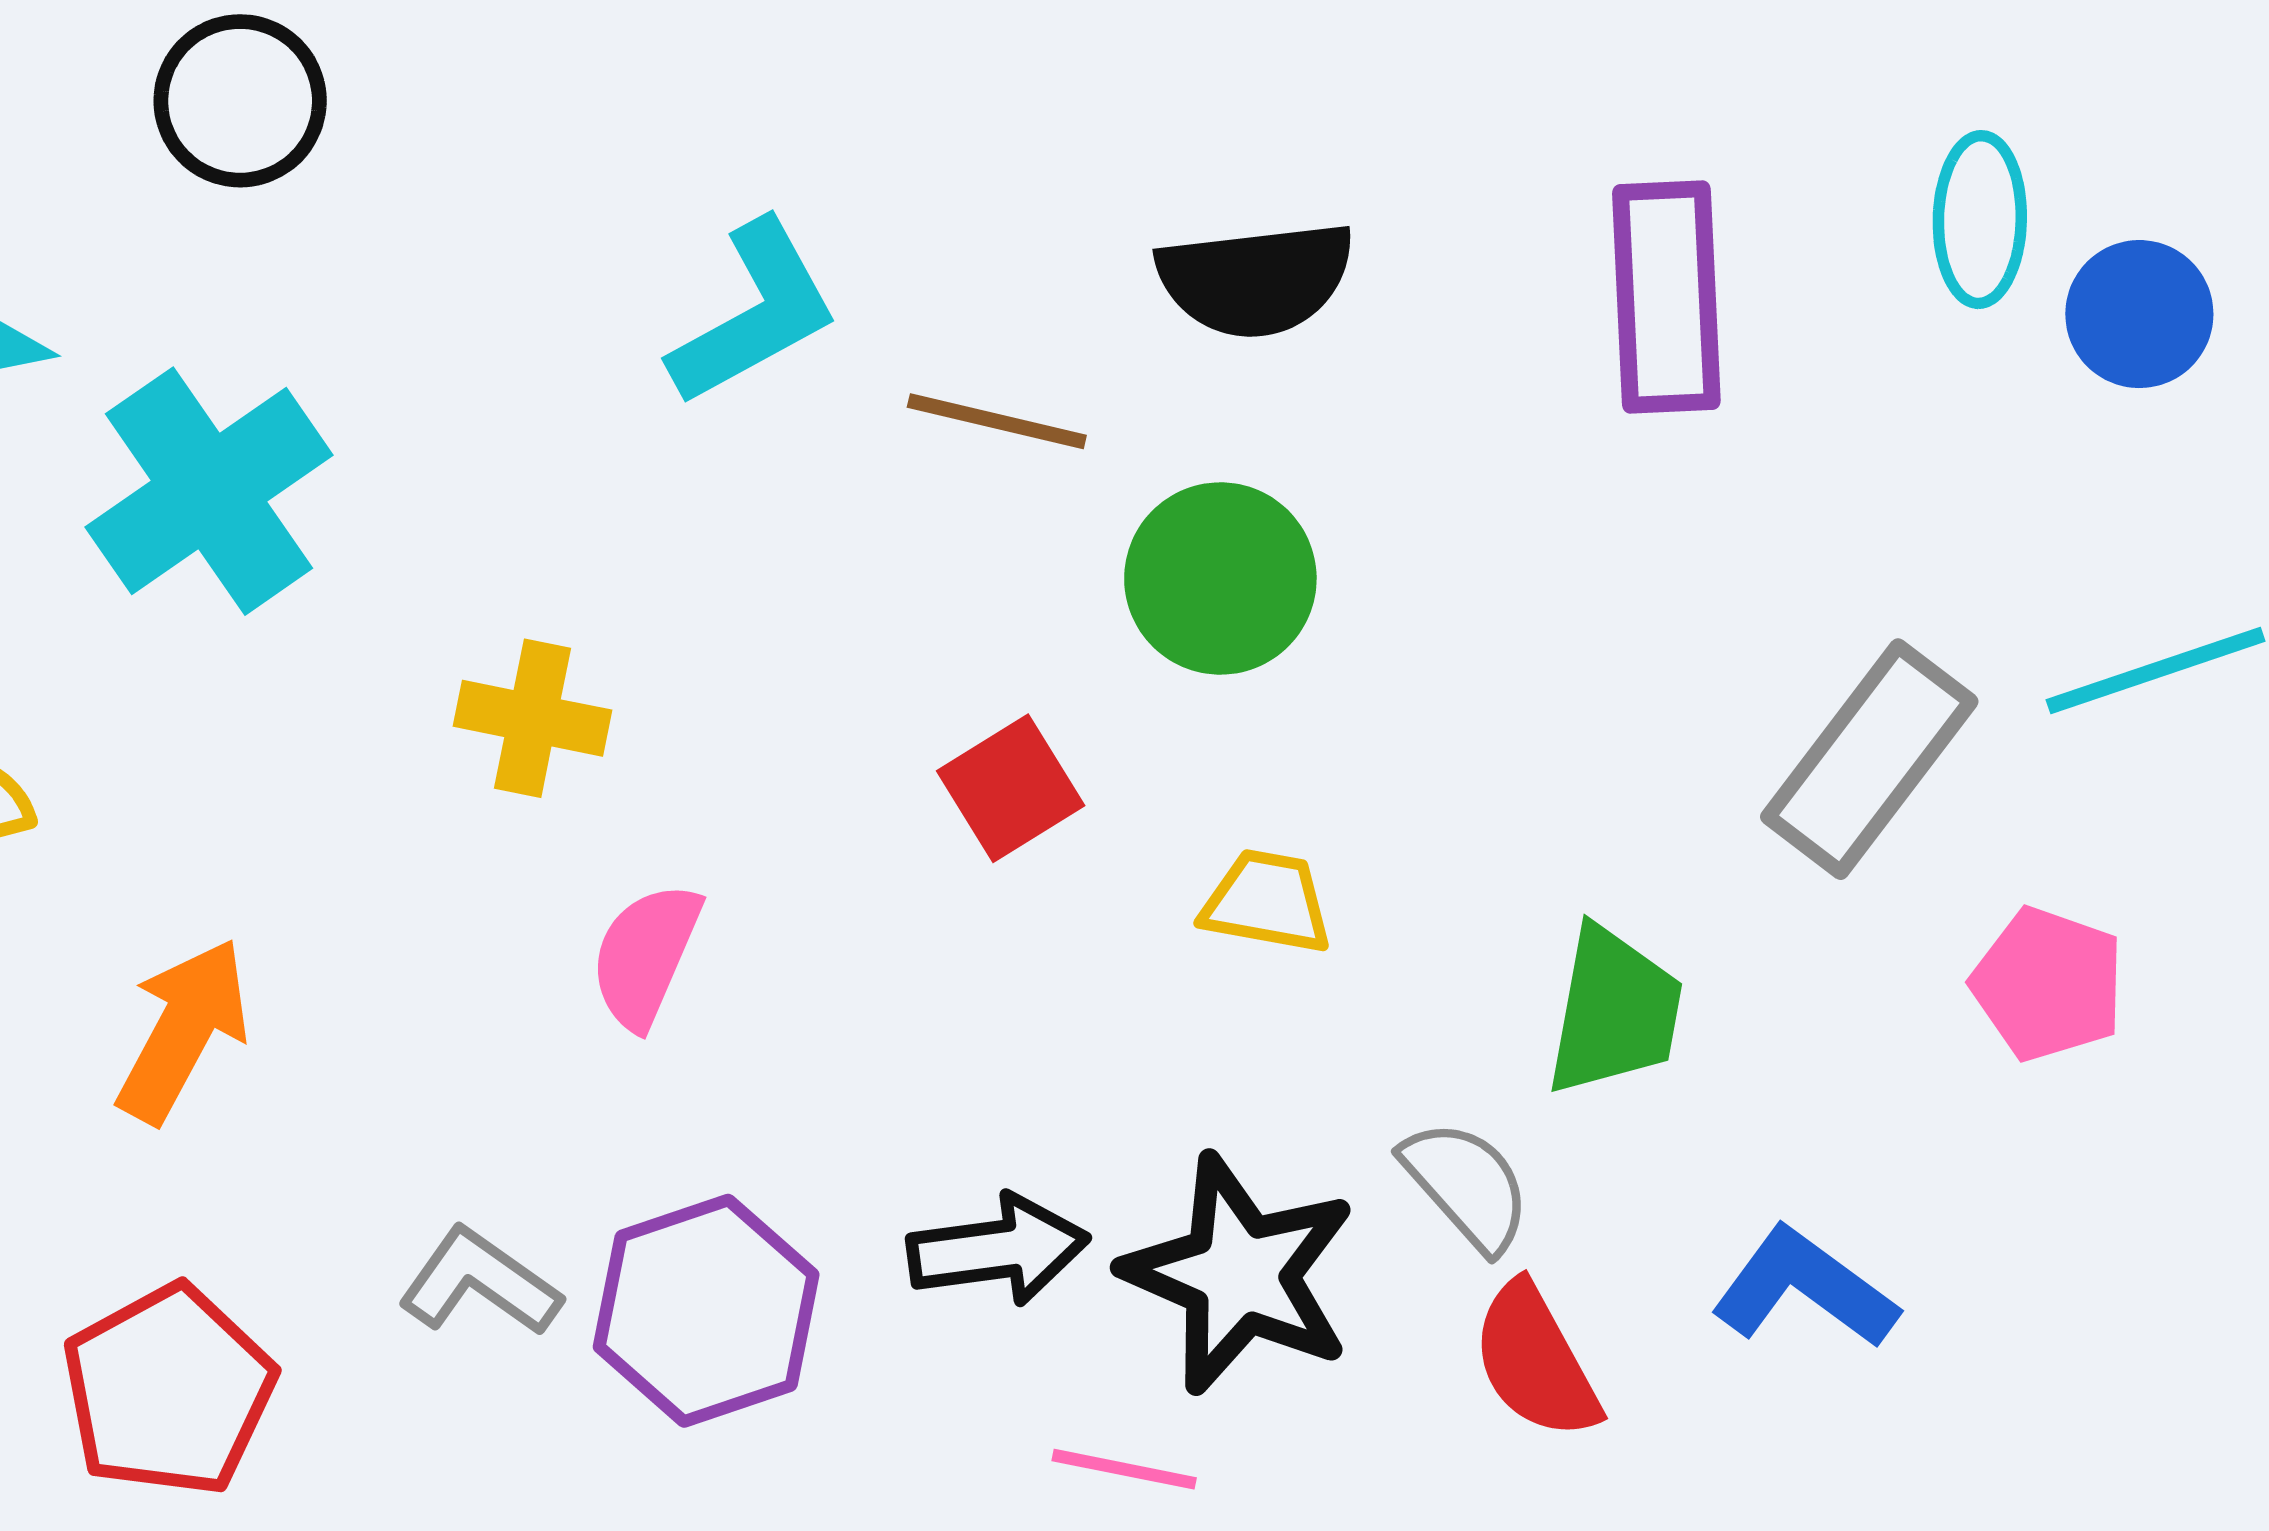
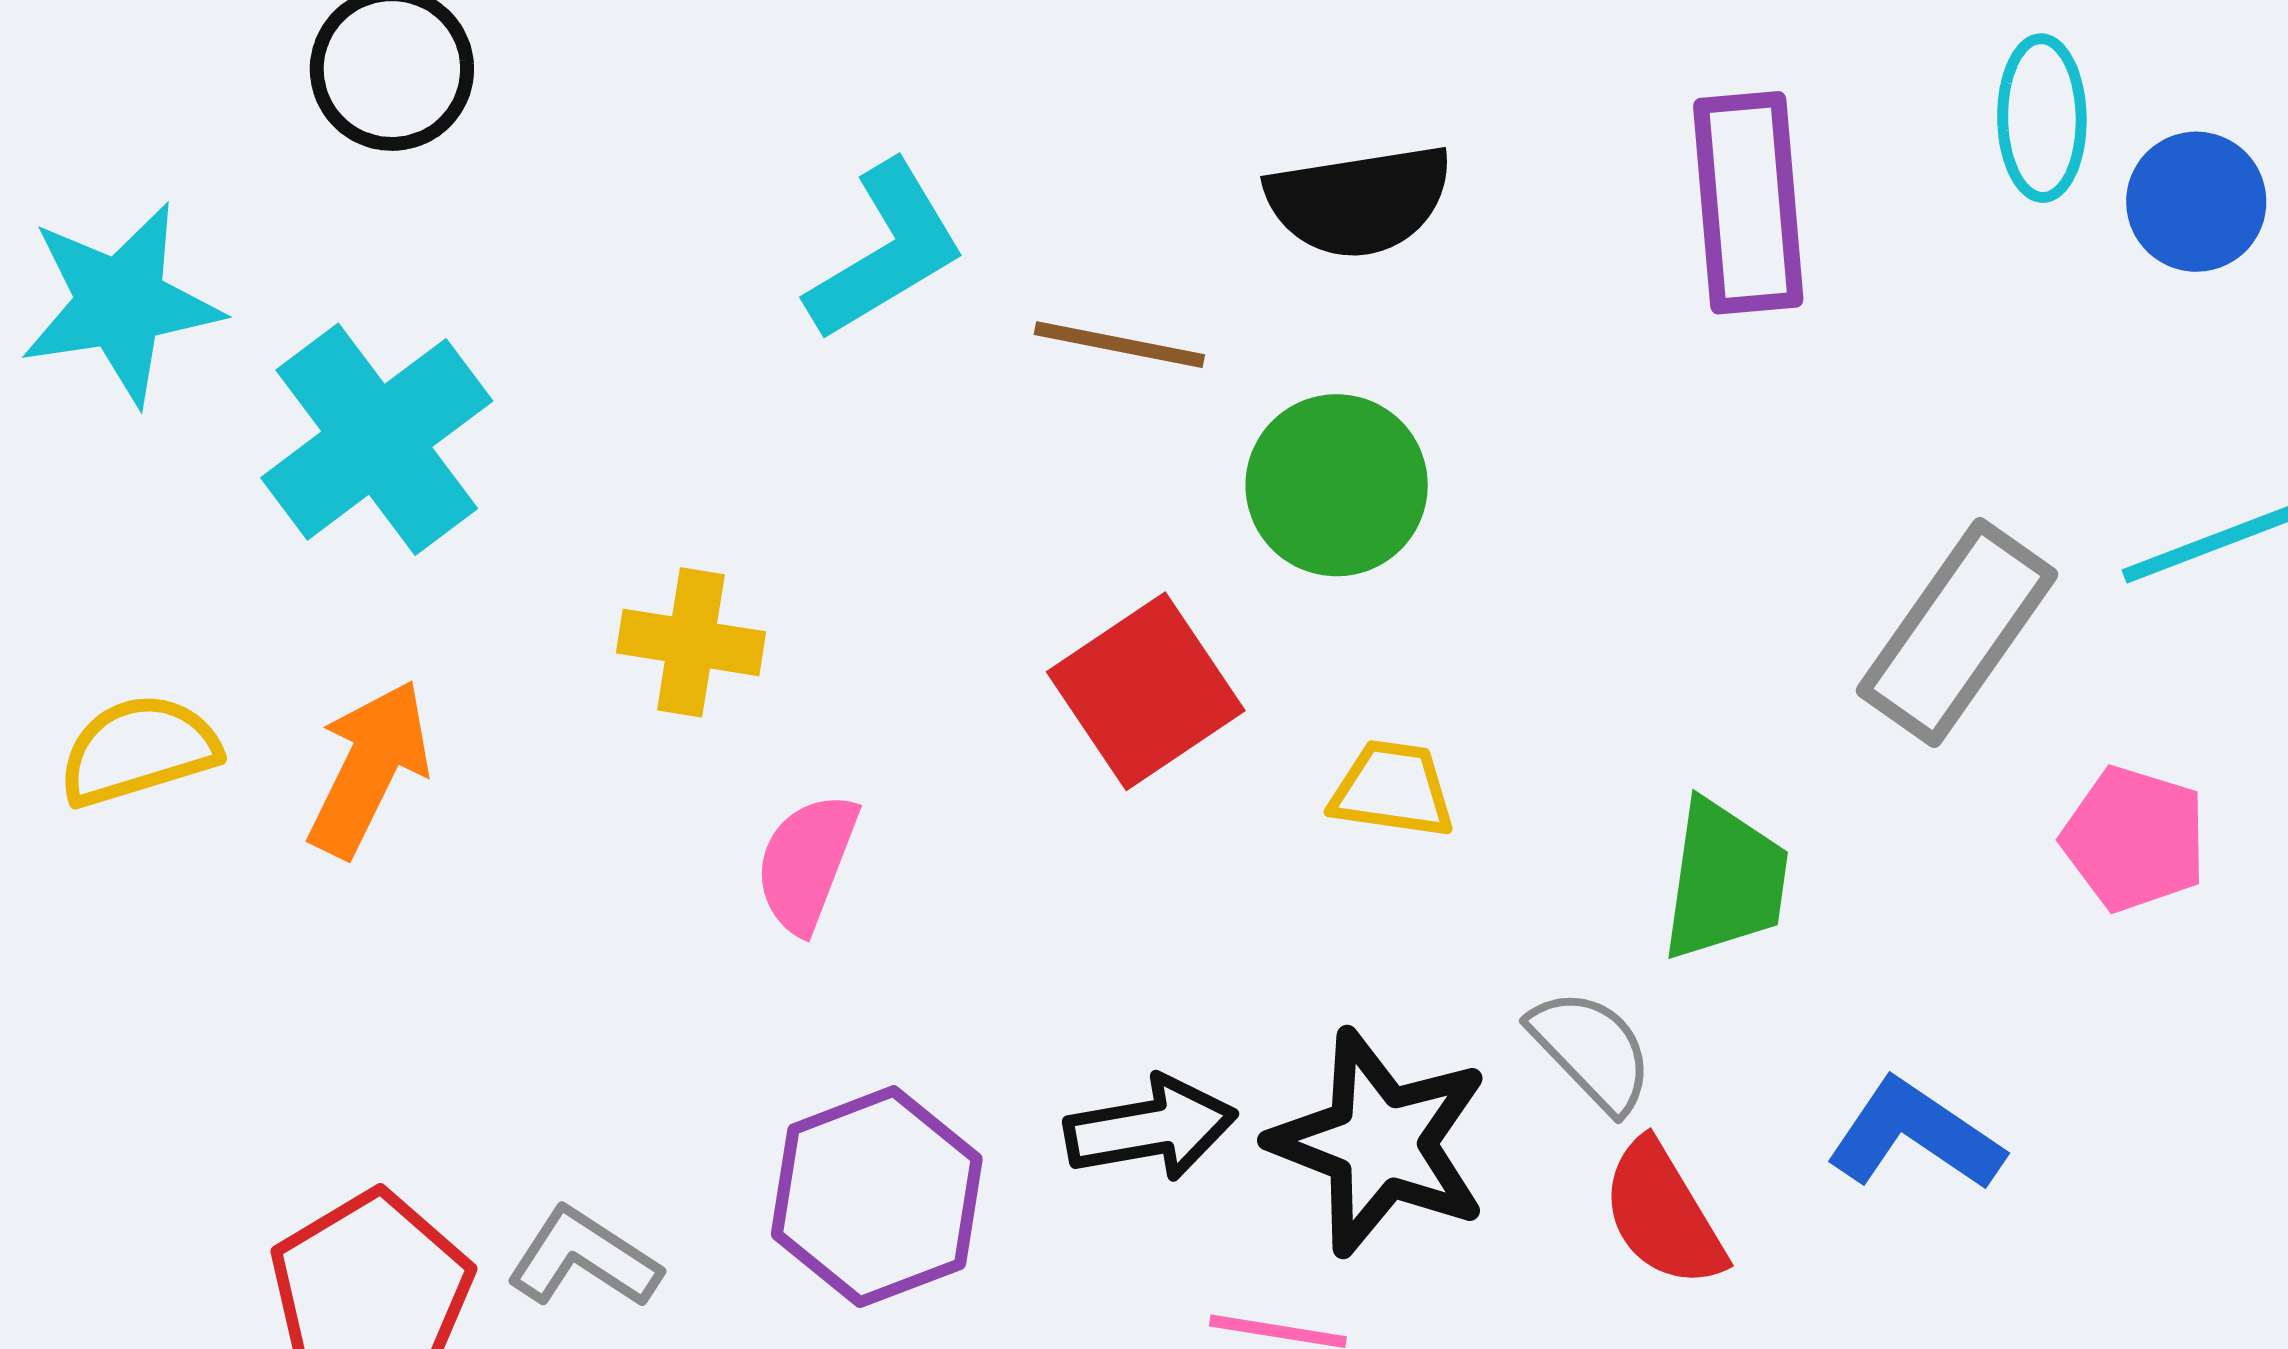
red square: (1011, 788) -> (1146, 691), size x1.4
orange arrow: (183, 1030) -> (369, 768), moved
gray L-shape: (480, 1282) -> (584, 1258), moved

